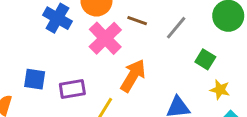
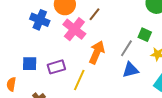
brown line: (137, 21) -> (95, 14), turned -64
gray line: (176, 28) -> (126, 48), moved

